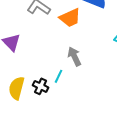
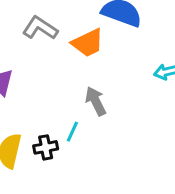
black cross: (41, 86) -> (46, 147), turned -35

